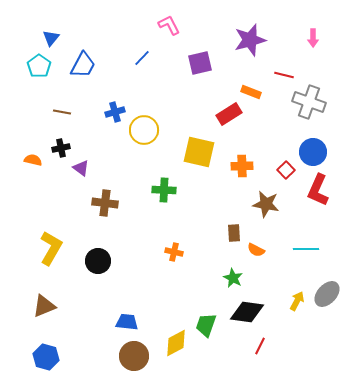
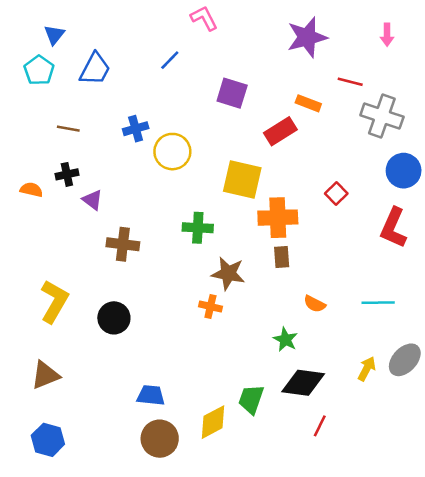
purple square: (200, 63) -> (232, 93), moved, turned 30
blue circle: (313, 152) -> (404, 171), moved
orange cross: (242, 166) -> (278, 218), moved, size x1.4
red square: (286, 170) -> (336, 193), moved
brown star: (266, 204) -> (228, 273), moved
brown rectangle: (234, 233) -> (282, 257), moved

